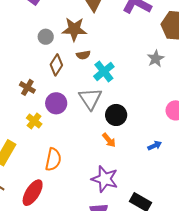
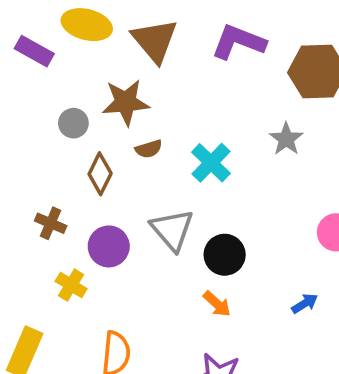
cyan cross: (104, 71) -> (211, 163), moved

